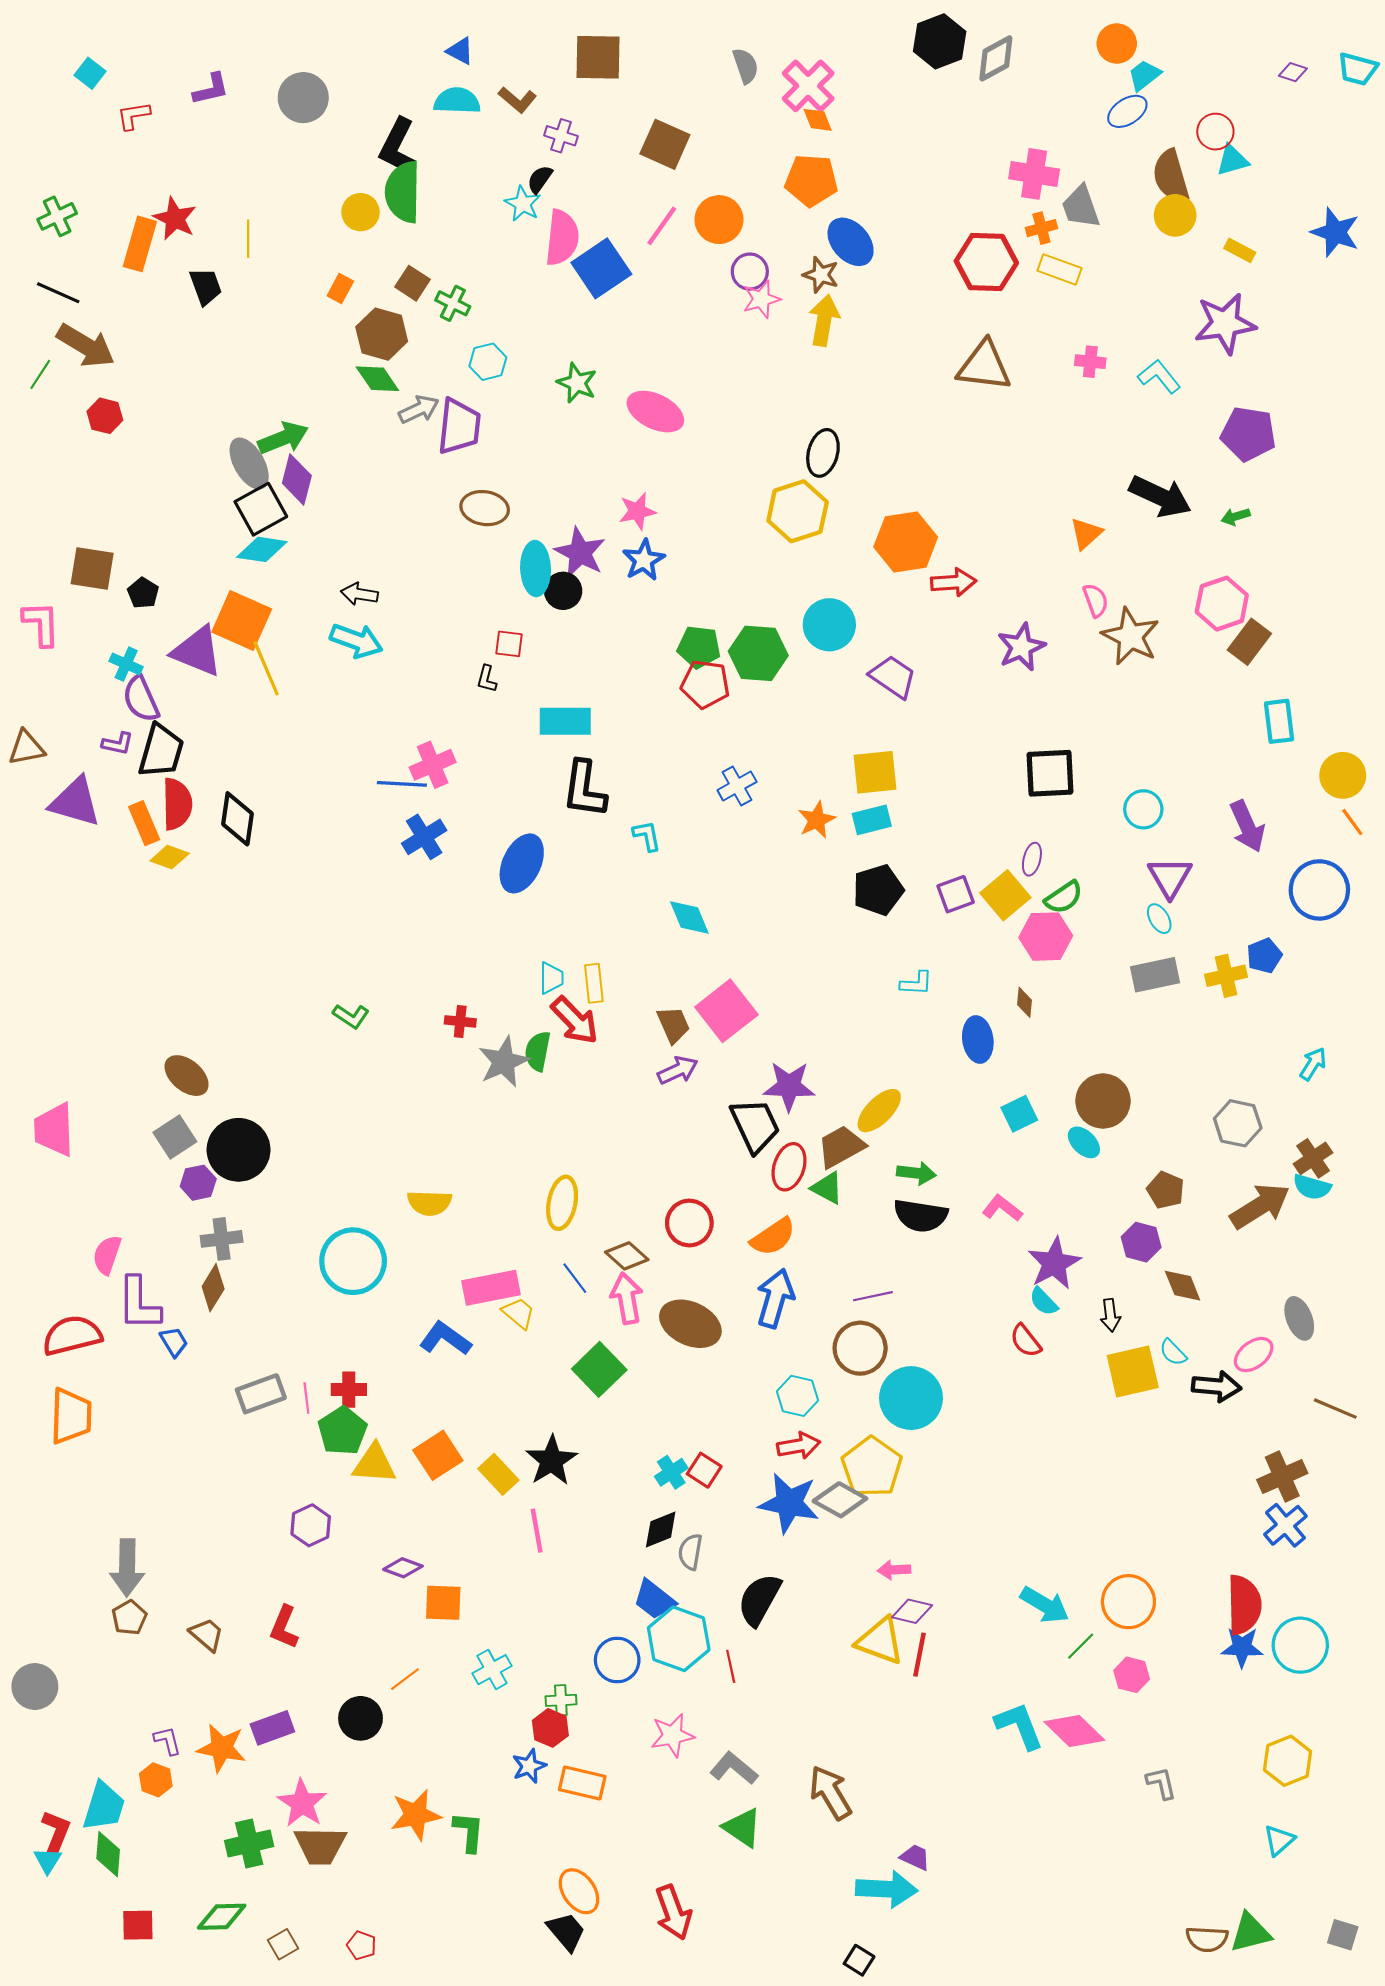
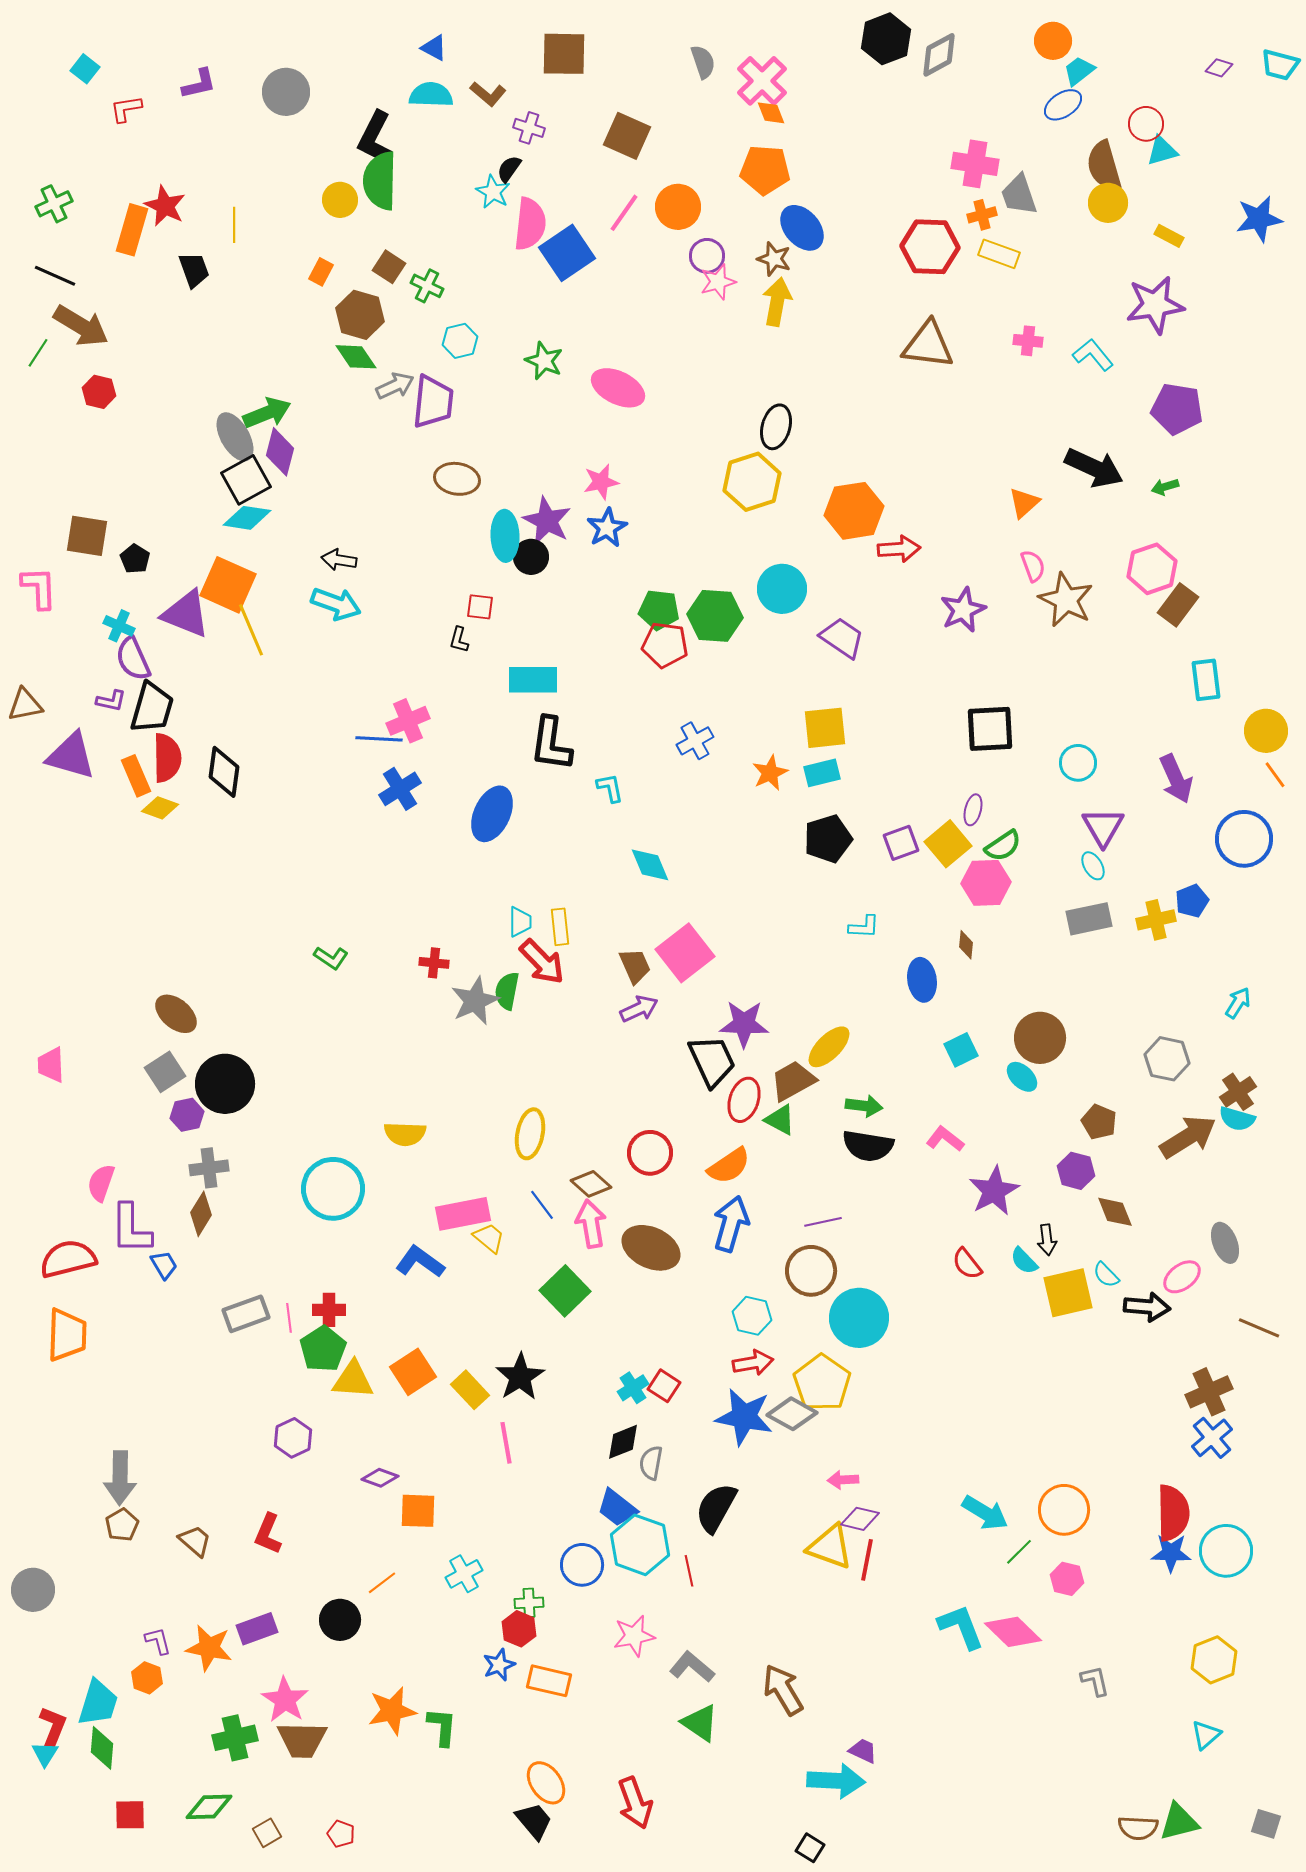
blue star: (1335, 232) -> (1259, 219), turned -30
pink trapezoid: (54, 1130) -> (51, 1065), size x0.7
cyan semicircle: (1044, 1301) -> (1024, 1261), moved

